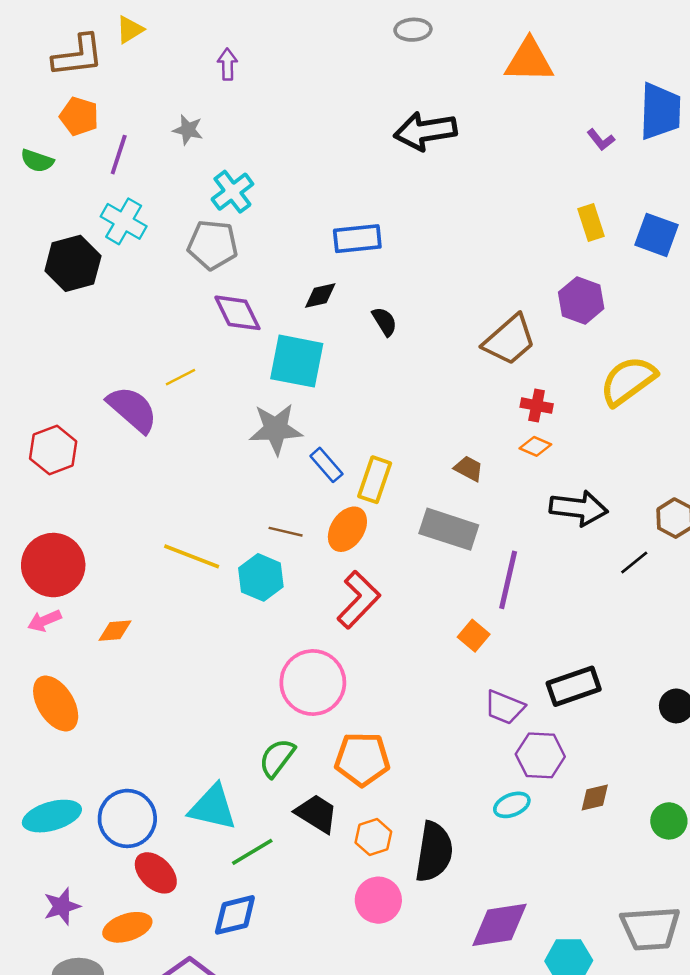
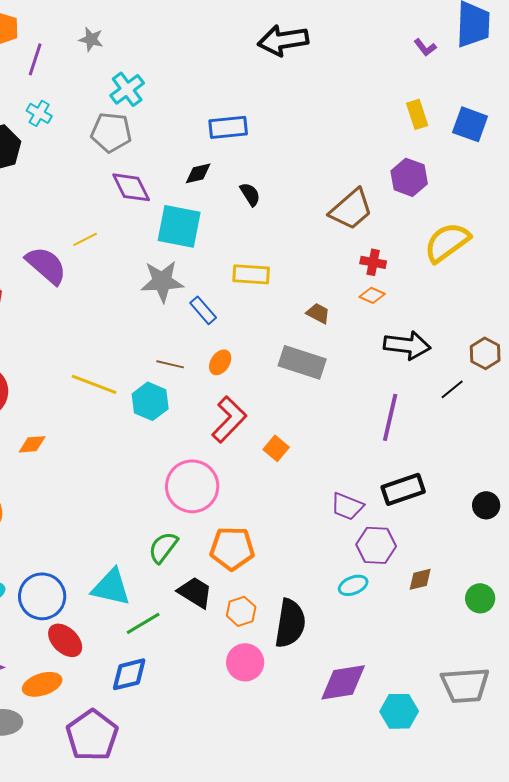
cyan cross: (124, 221) -> (39, 113), size x0.7
yellow rectangle: (375, 480) -> (251, 274), moved, turned 75
orange ellipse: (347, 529) -> (220, 362), size x0.7
purple line: (508, 580) -> (390, 417), moved
orange square: (474, 636) -> (276, 448), moved

